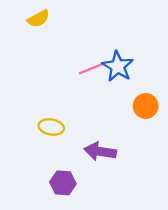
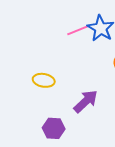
purple arrow: (100, 151) -> (86, 101), turned 128

